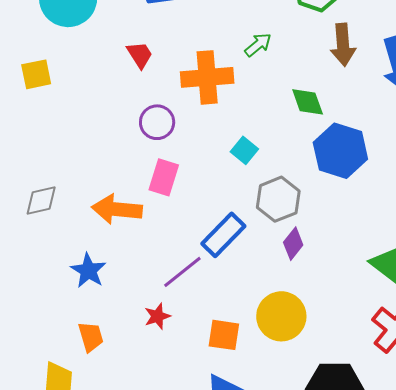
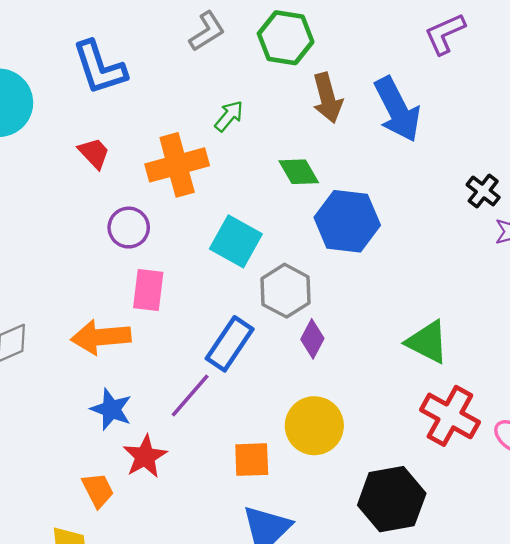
cyan square: (244, 150) -> (236, 241), size x1.6
blue star: (88, 271) -> (111, 409), moved
red star: (157, 316) -> (145, 456), moved, size x1.4

